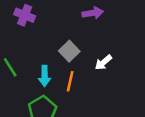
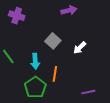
orange line: (70, 81) -> (55, 74), moved

